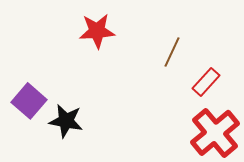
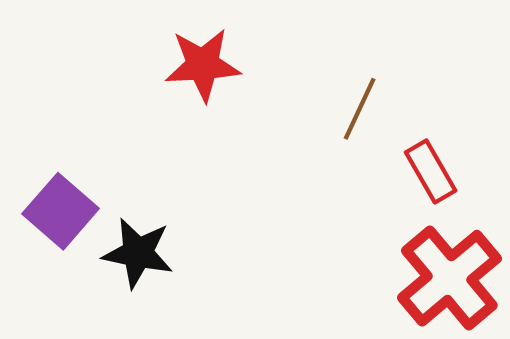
red rectangle: (206, 82) -> (431, 171), turned -72

